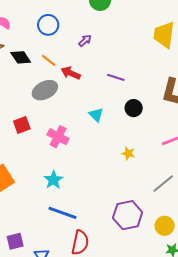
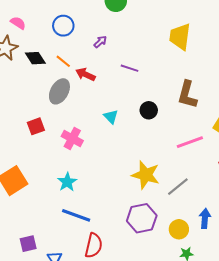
purple line: (116, 77) -> (129, 68), moved
gray ellipse: (45, 90) -> (59, 91), turned -35
yellow star: (128, 153) -> (146, 175), moved, size x2.0

